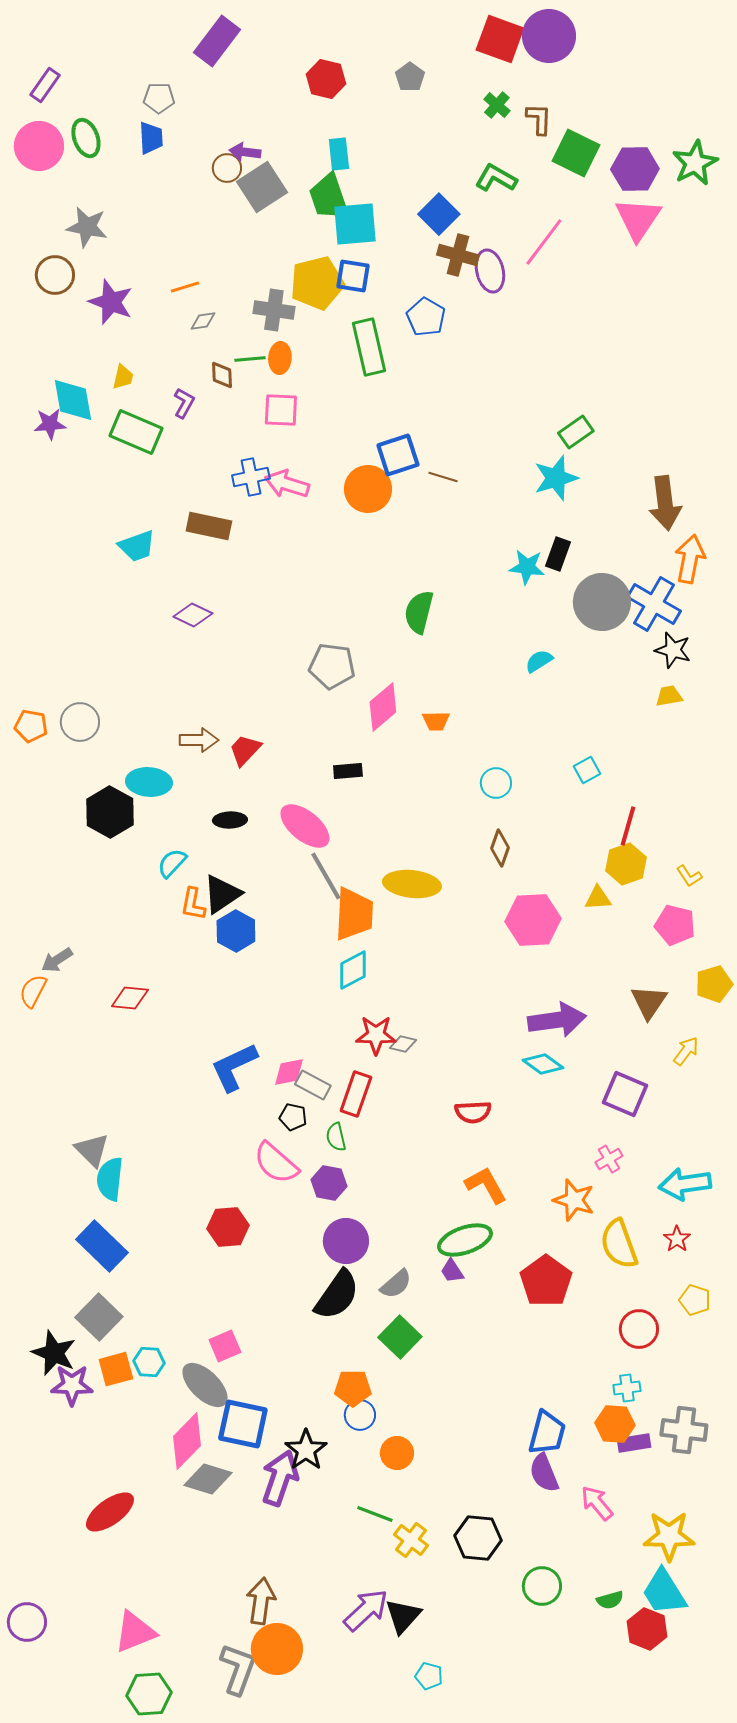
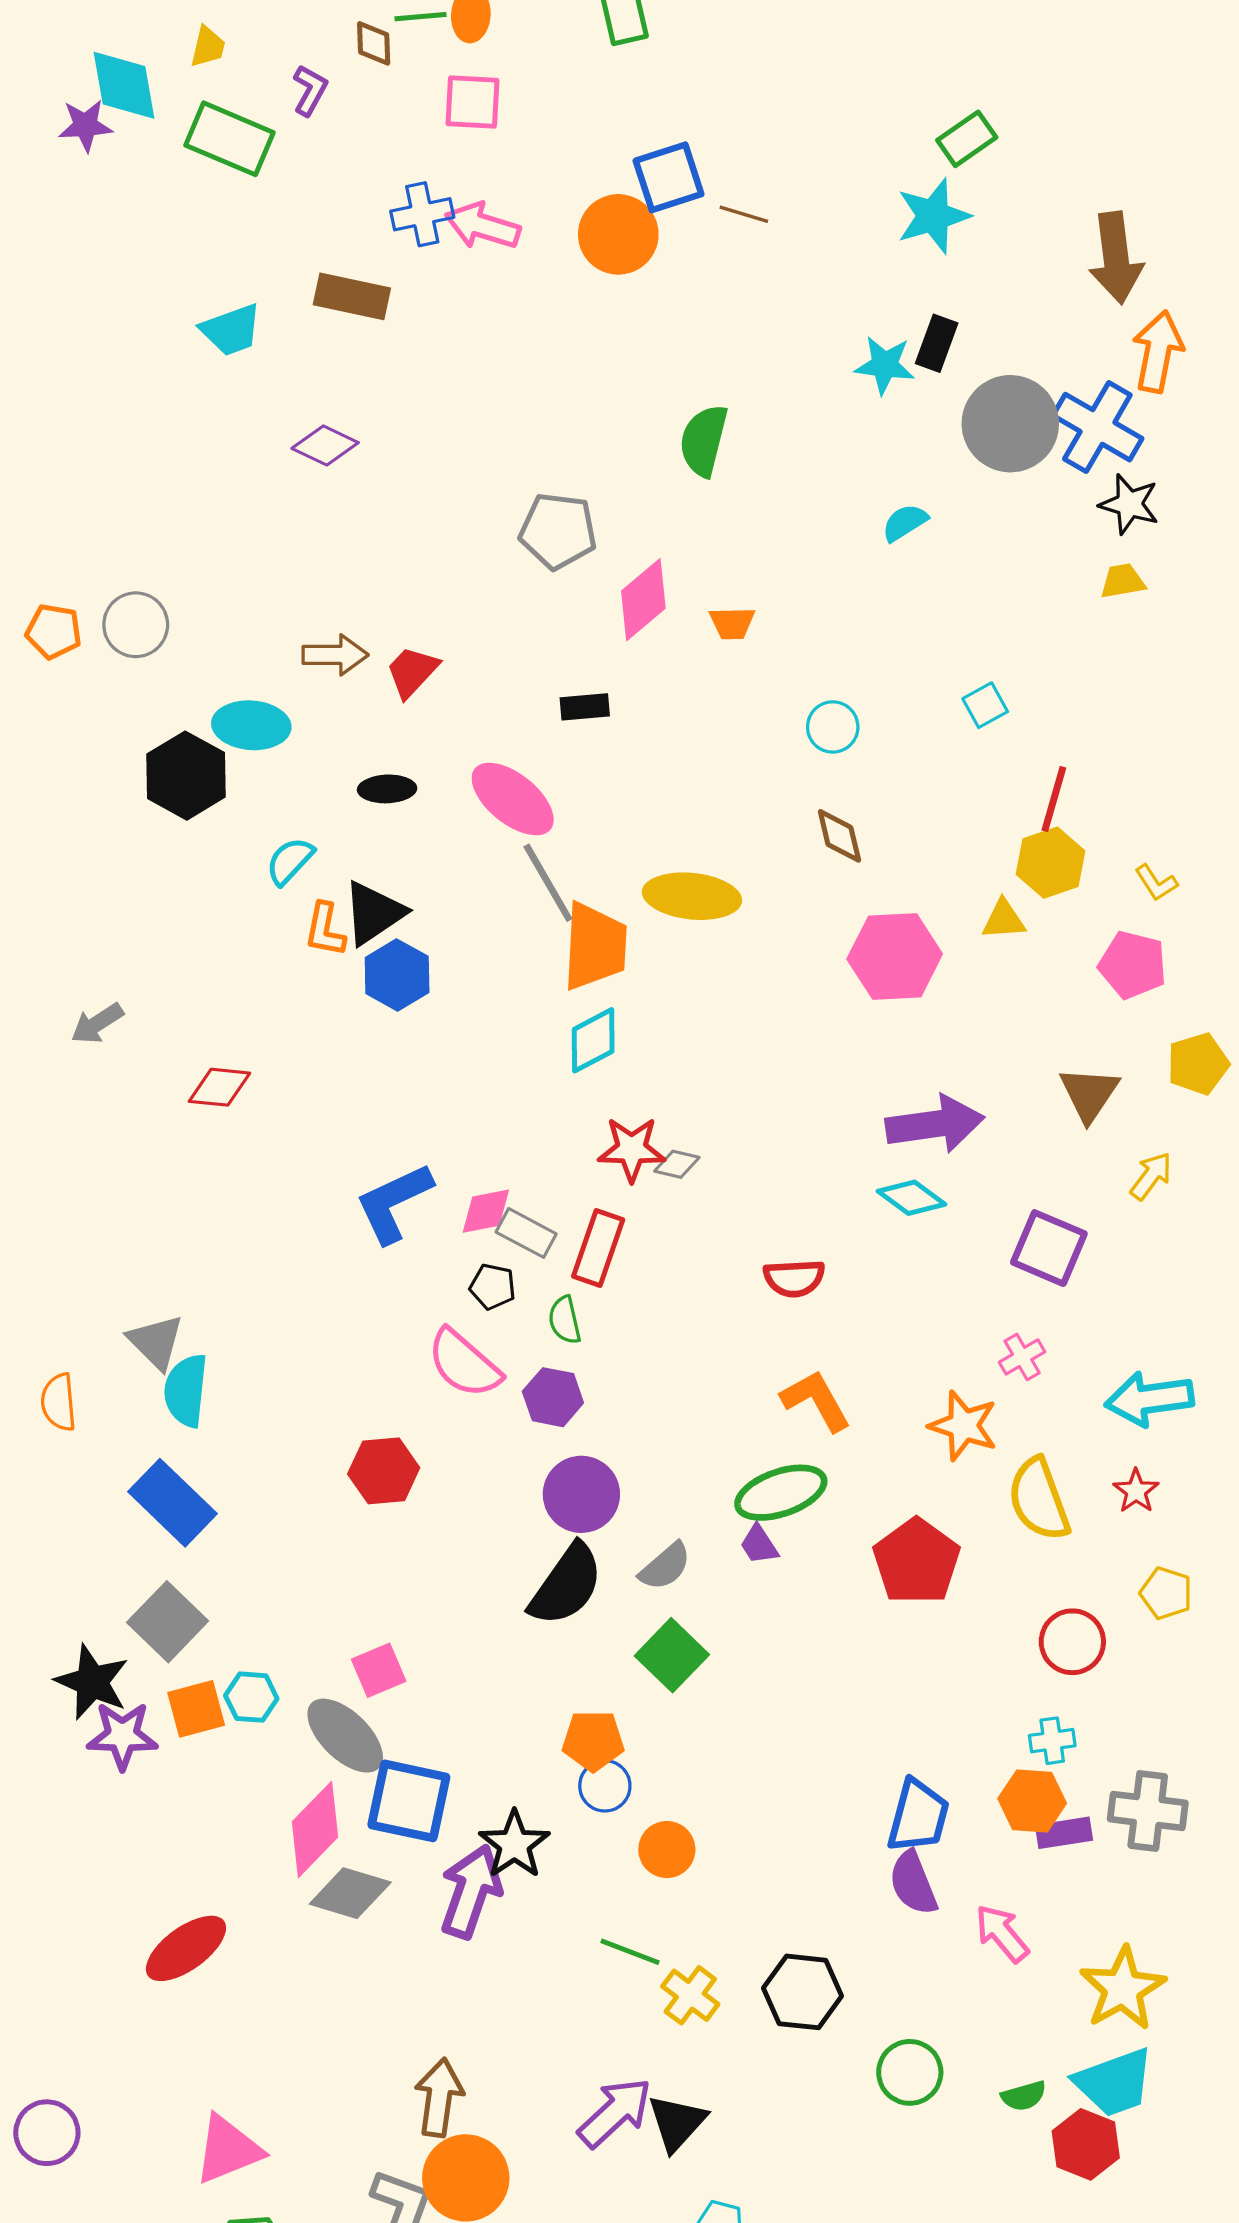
brown diamond: (500, 848) -> (839, 836), turned -33
orange semicircle: (33, 991) -> (59, 1402), moved, turned -32
yellow star: (669, 1536) -> (1123, 1989), turned -30
cyan trapezoid: (664, 1592) -> (1114, 2082), turned -78

